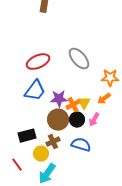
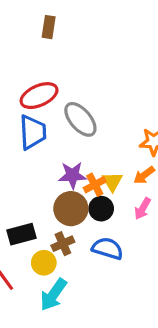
gray ellipse: (79, 59) -> (80, 119), moved
red ellipse: (38, 62) -> (39, 96), moved
blue trapezoid: (35, 91) -> (33, 132), moved, turned -40
pink arrow: (94, 120) -> (143, 209), moved

